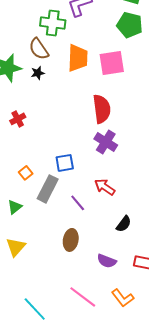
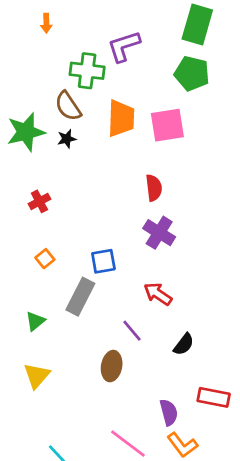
red semicircle: (102, 109) -> (154, 188), size x0.7
orange square: (26, 173) -> (45, 259), moved
purple line: (78, 203) -> (132, 331), moved
purple semicircle: (107, 261) -> (169, 412), moved, turned -126

